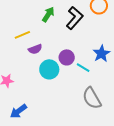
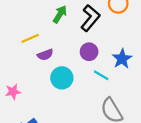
purple circle: (67, 57) -> (89, 52), moved

